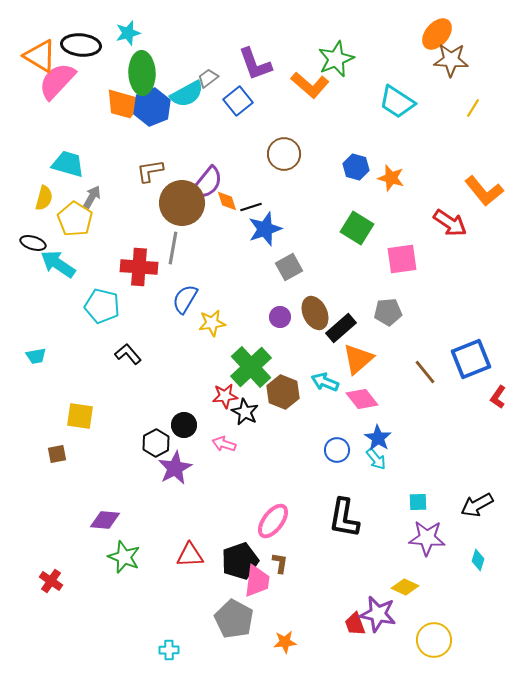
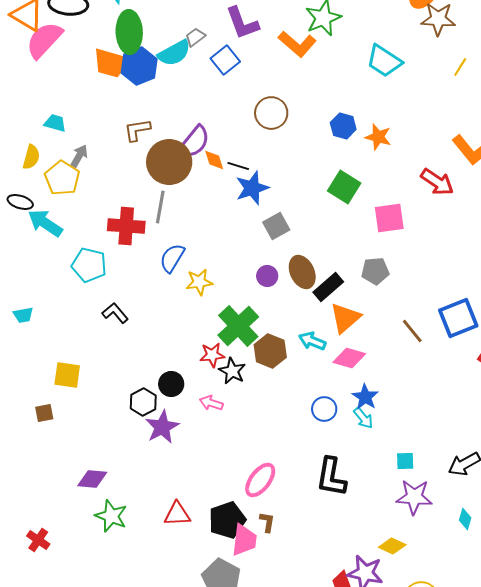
cyan trapezoid: (68, 164) -> (55, 123), size x0.7
black line: (251, 207) -> (238, 166), turned 35
pink diamond: (362, 399) -> (349, 358), turned -36

